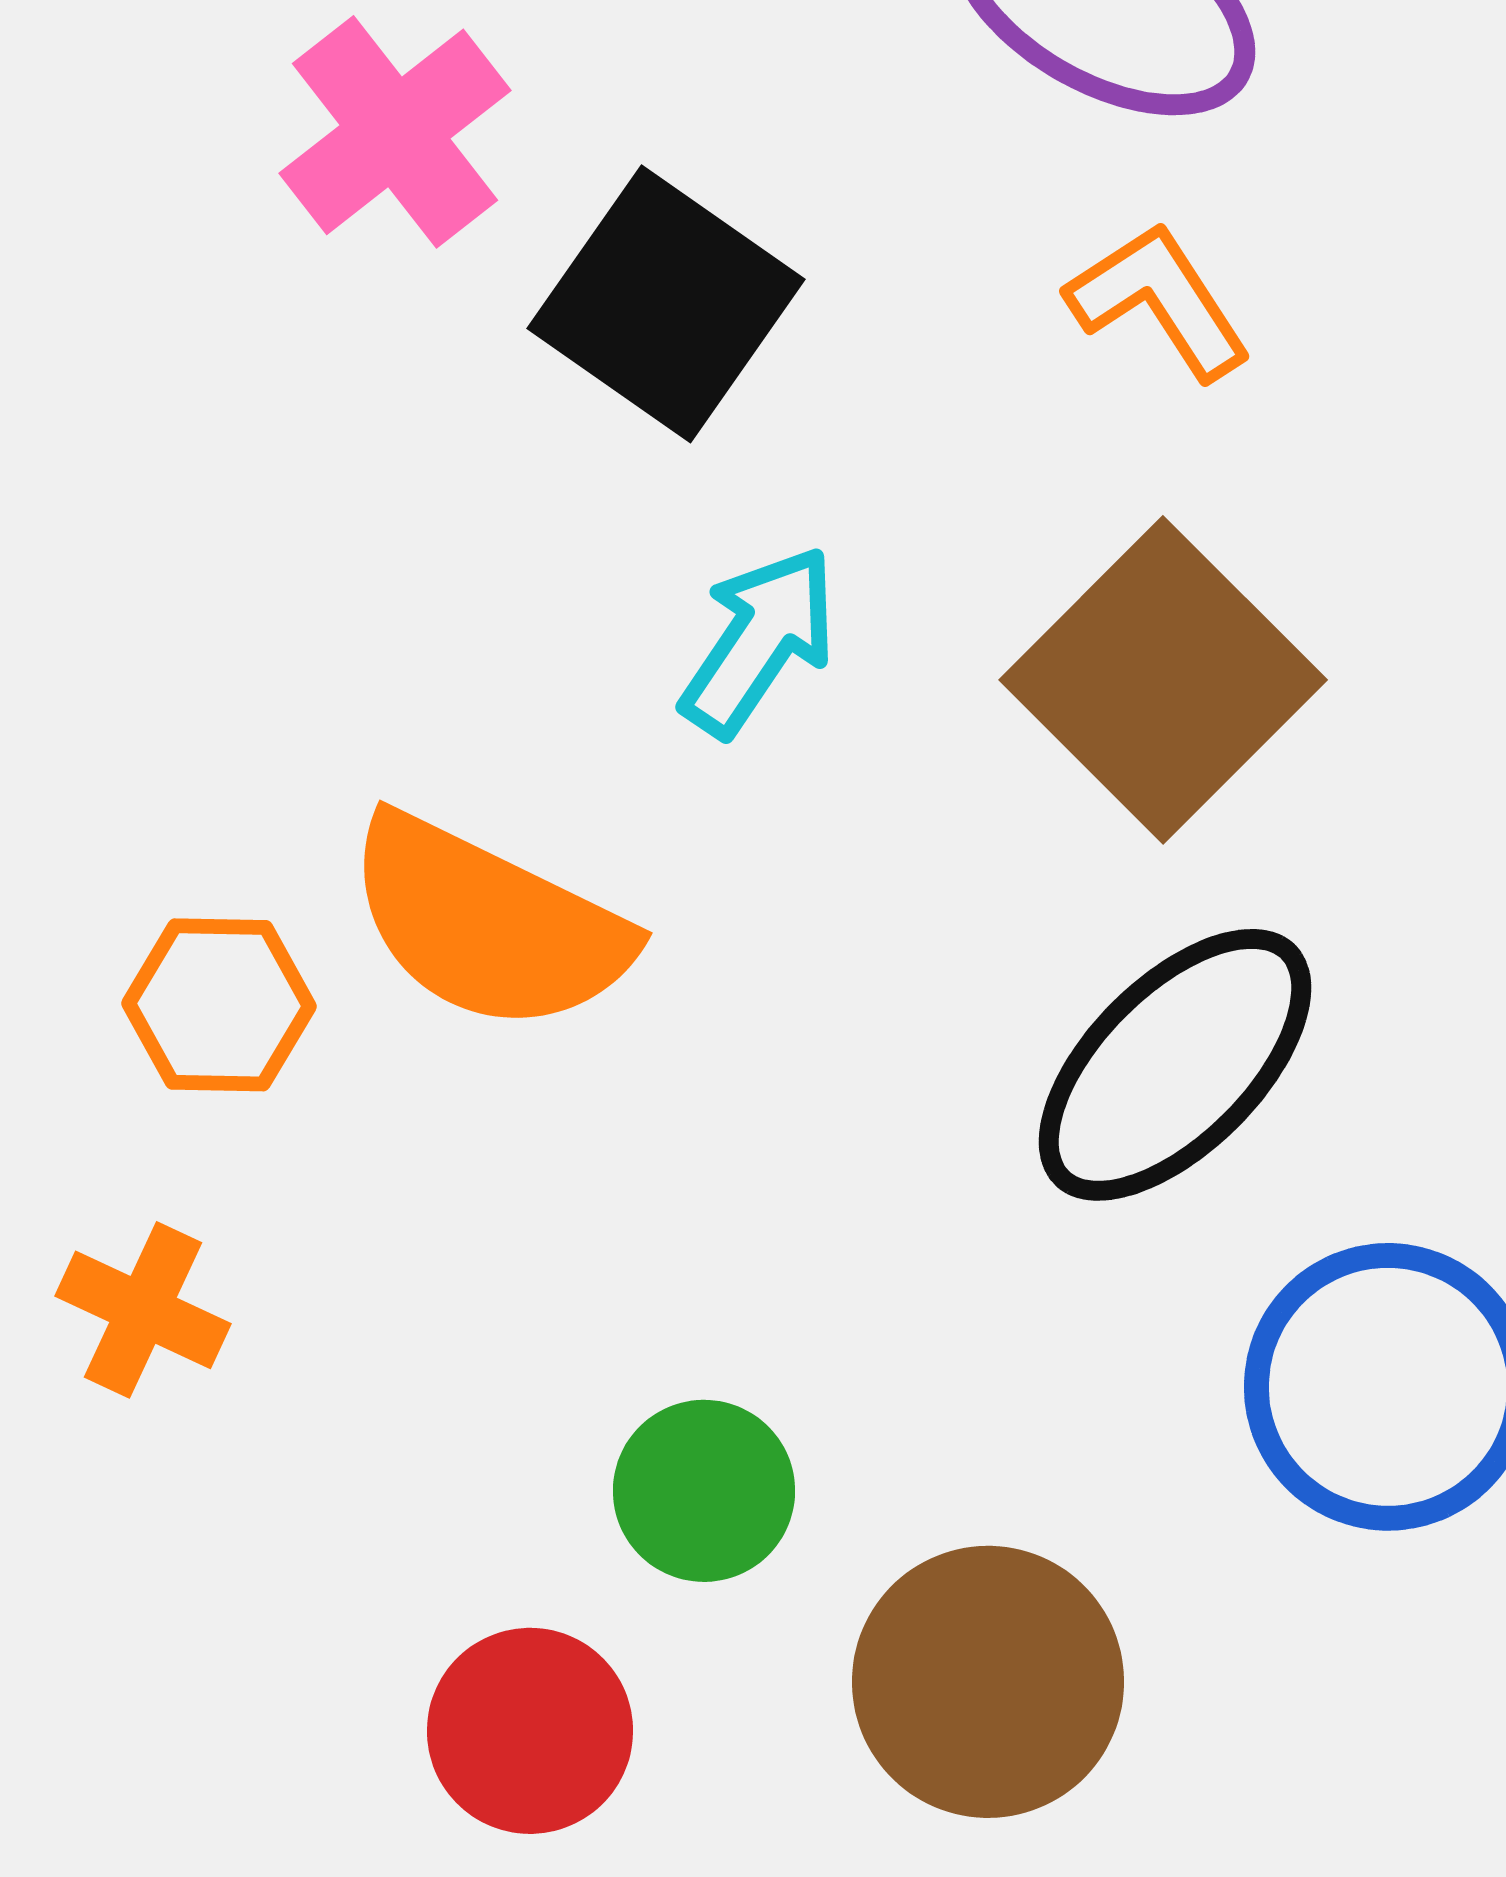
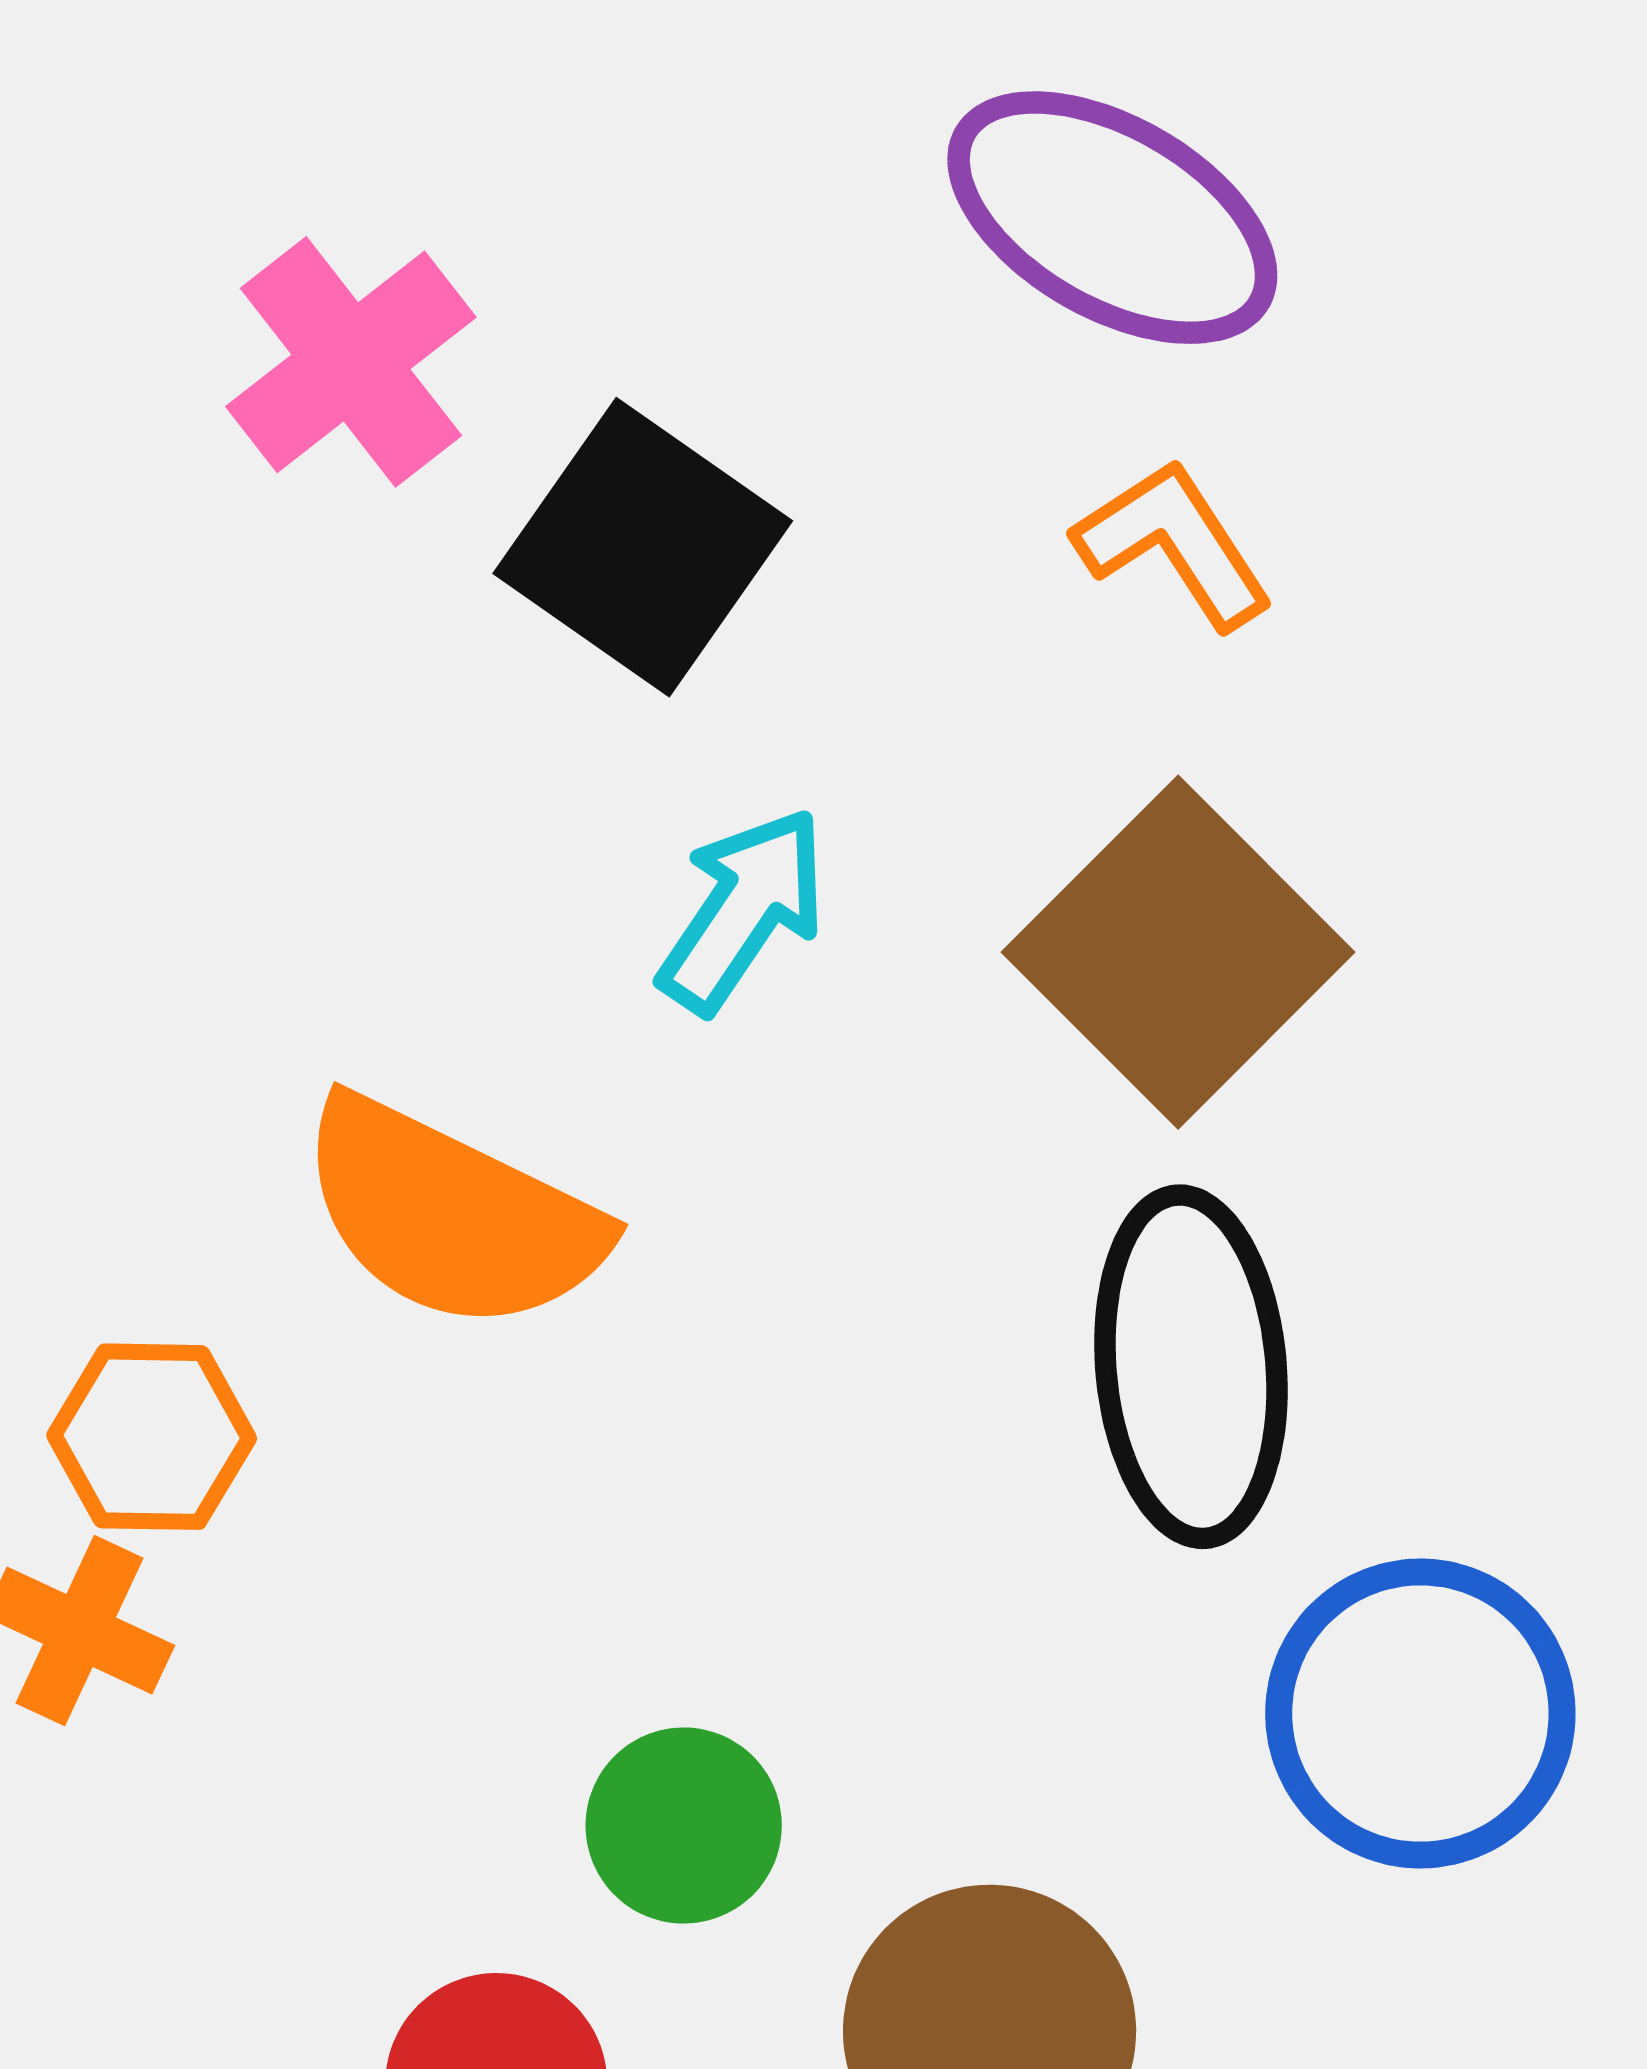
orange hexagon: (219, 1005) -> (152, 1437), moved
black ellipse: (1175, 1065) -> (1191, 1367), turned -50

